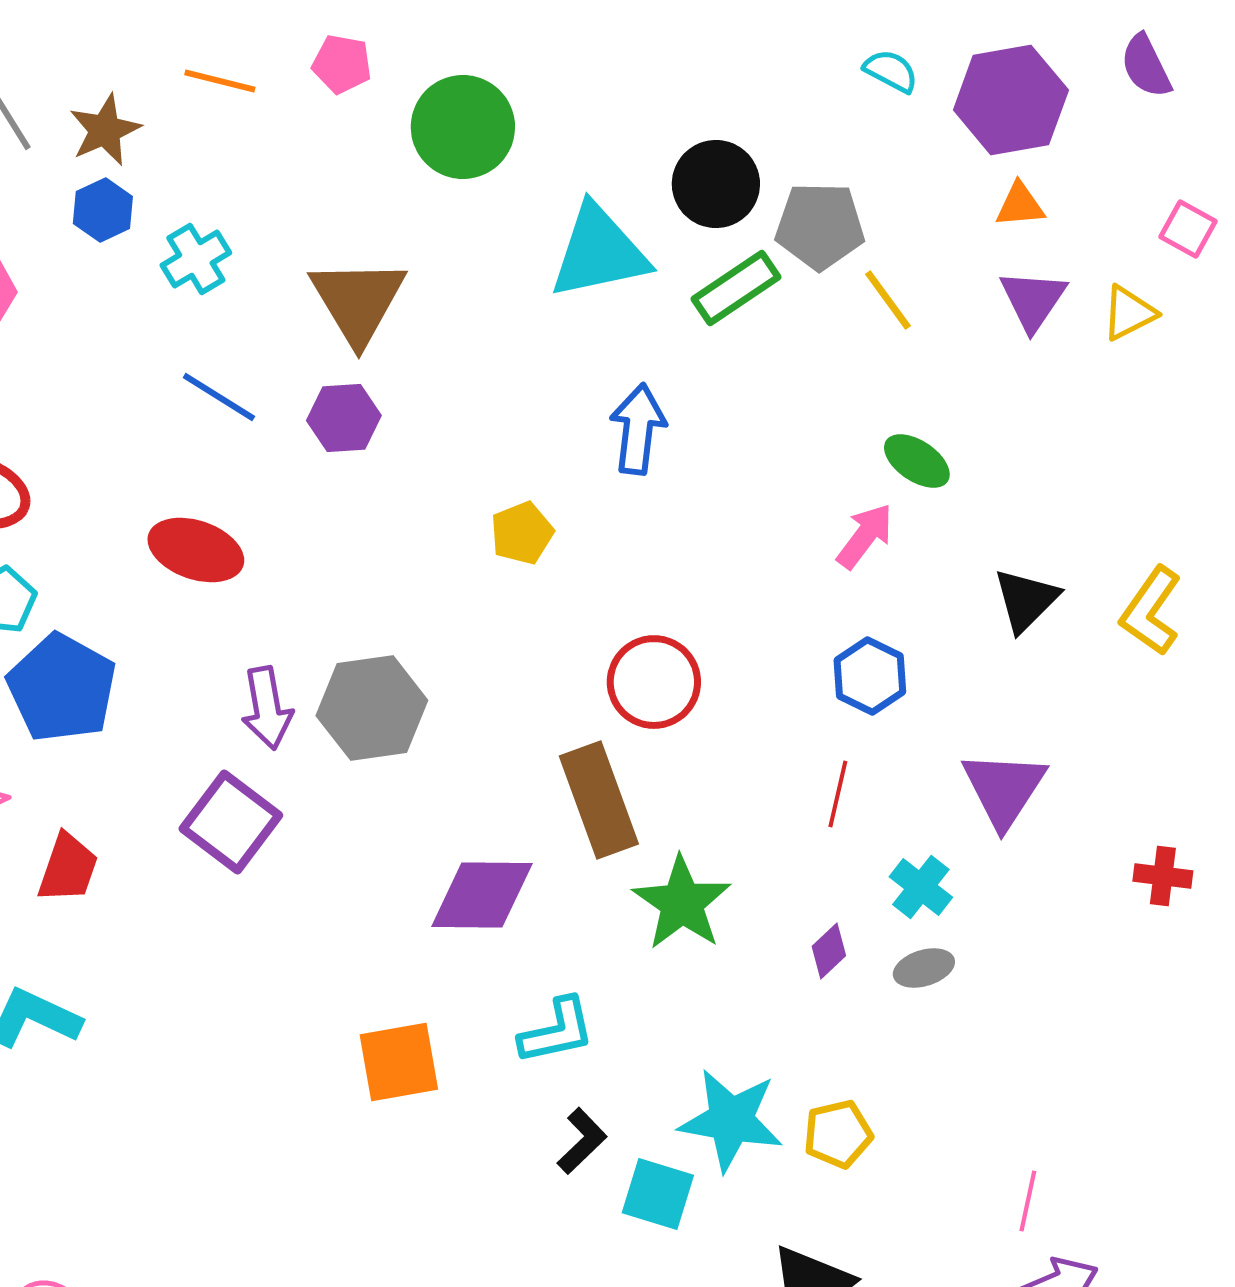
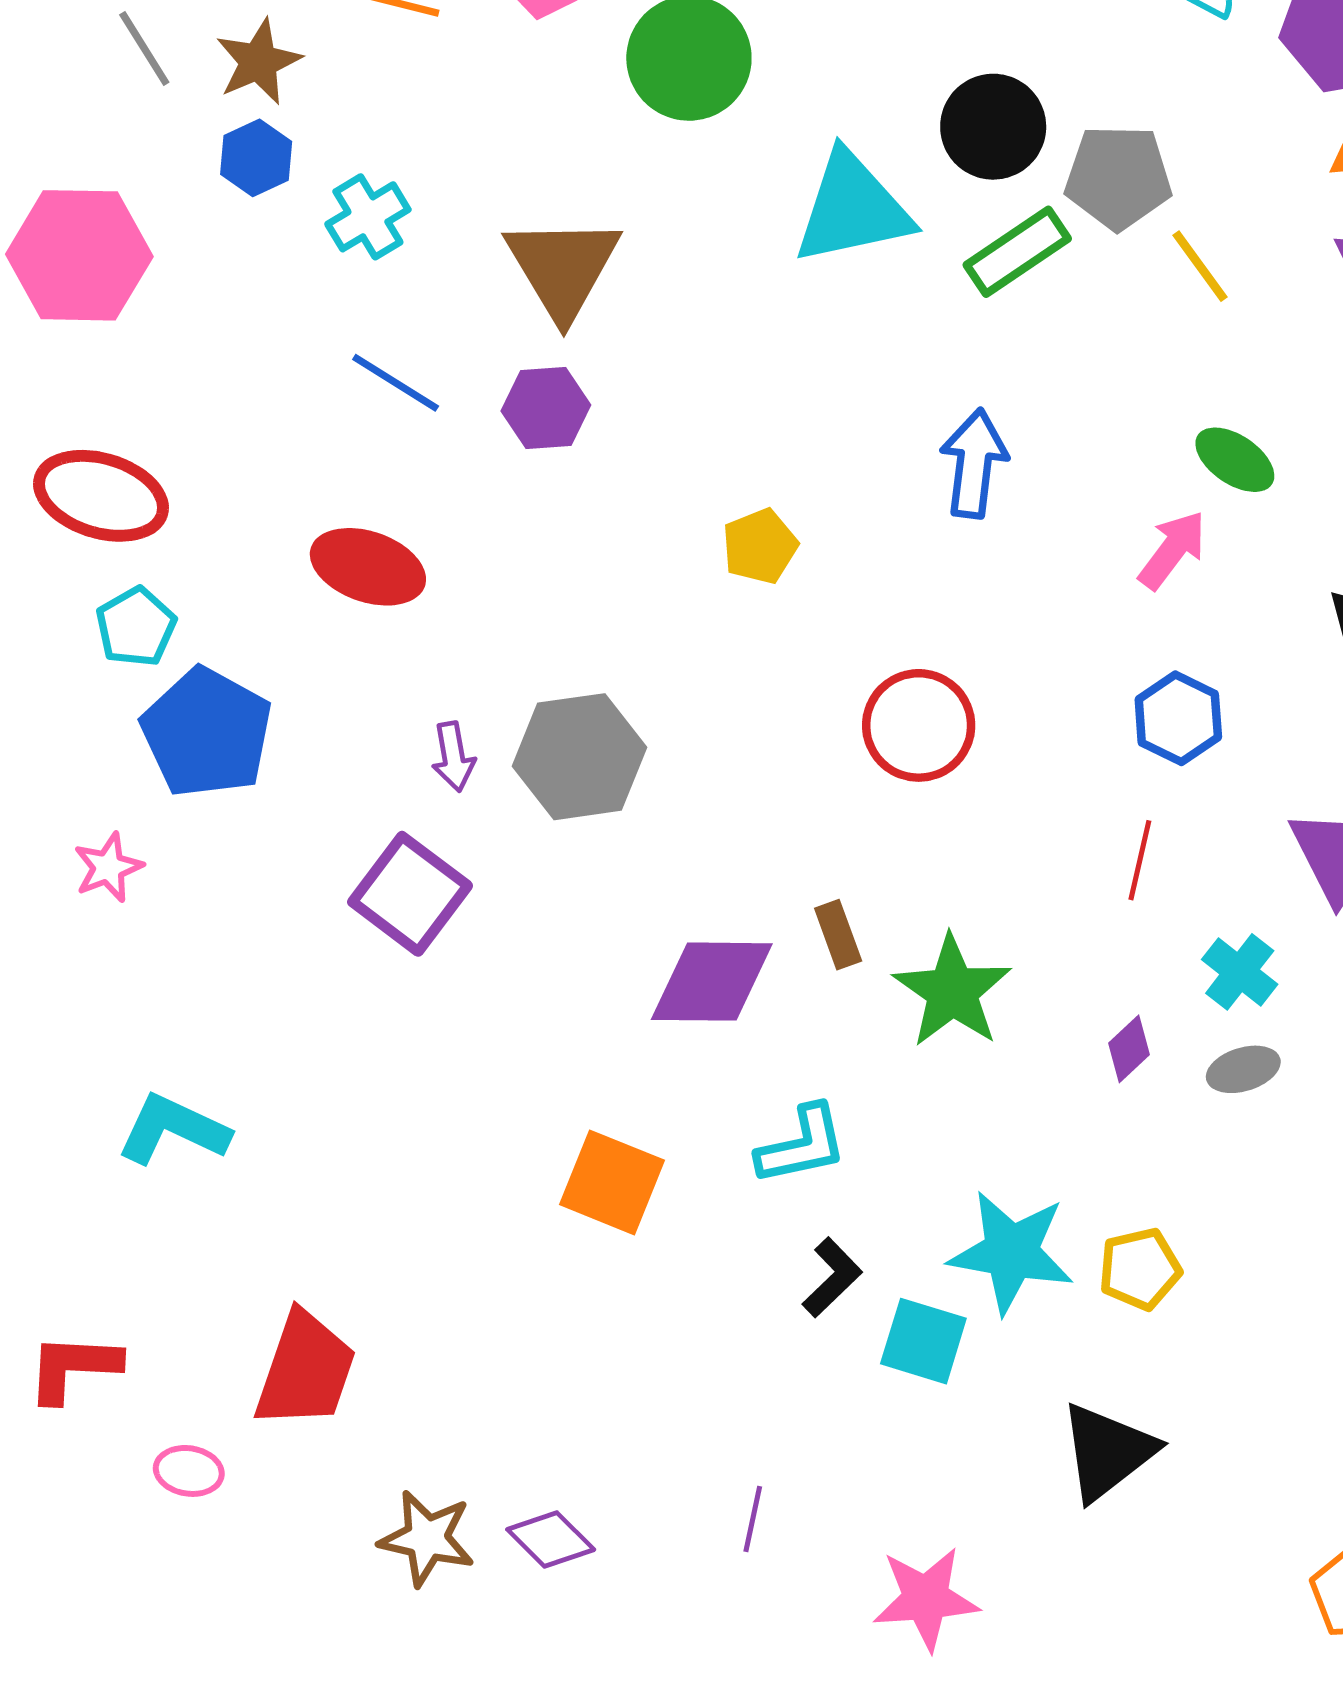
blue arrow: (638, 429) -> (974, 463), moved
purple arrow: (267, 708) -> (453, 757), size x0.7
brown rectangle: (599, 800) -> (838, 935), moved, size x0.5
red trapezoid: (68, 868) -> (305, 1370), moved, size x1.4
orange square: (399, 1062) -> (612, 1182), turned 32

